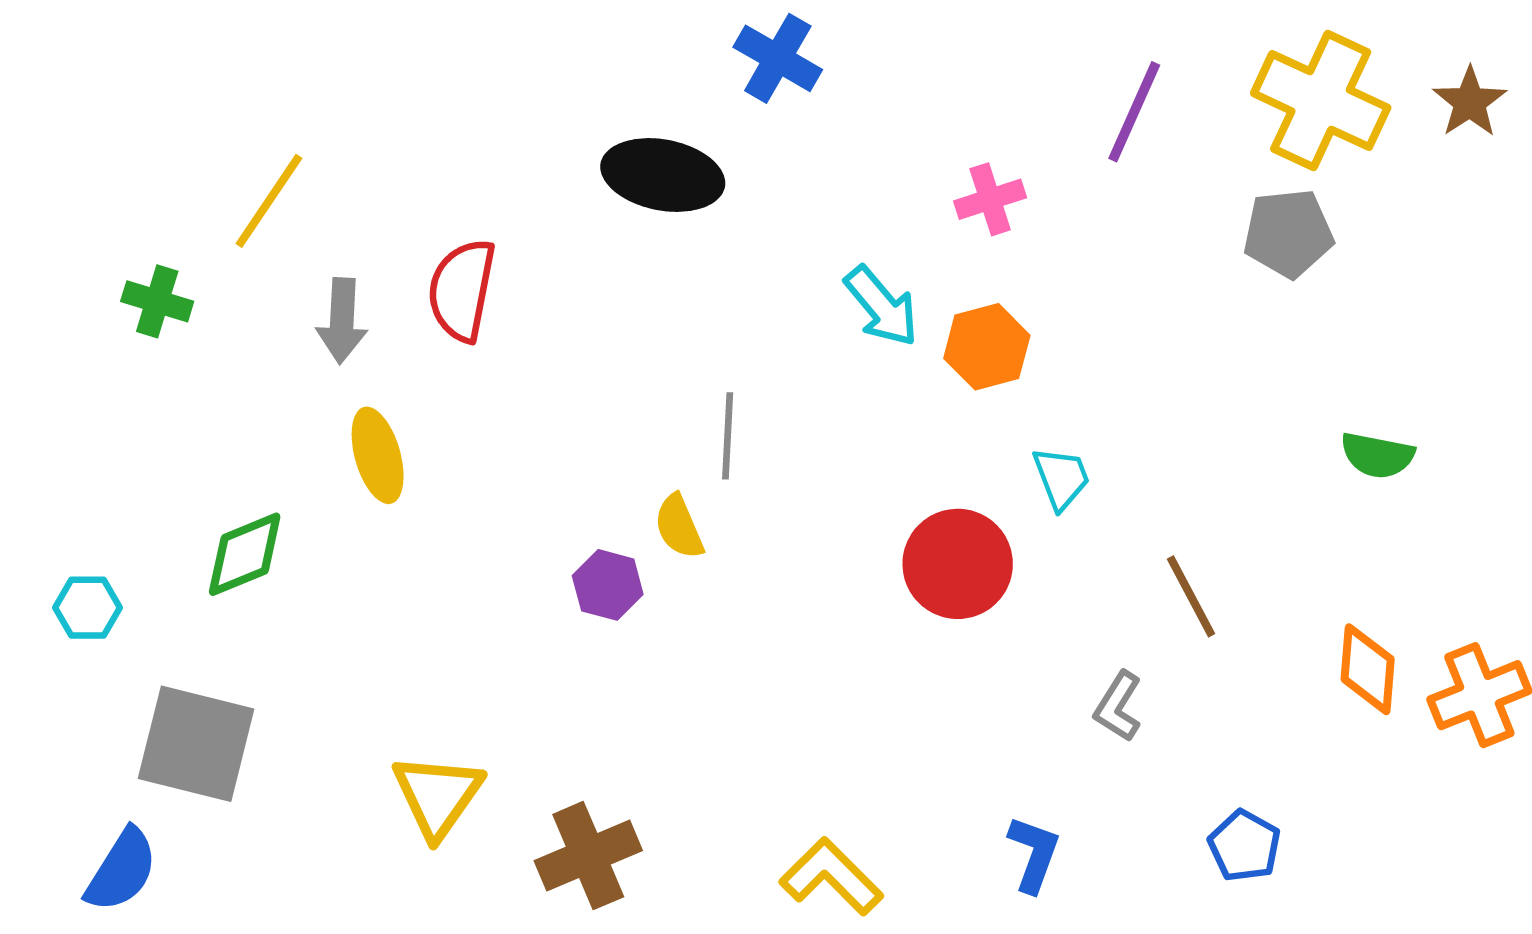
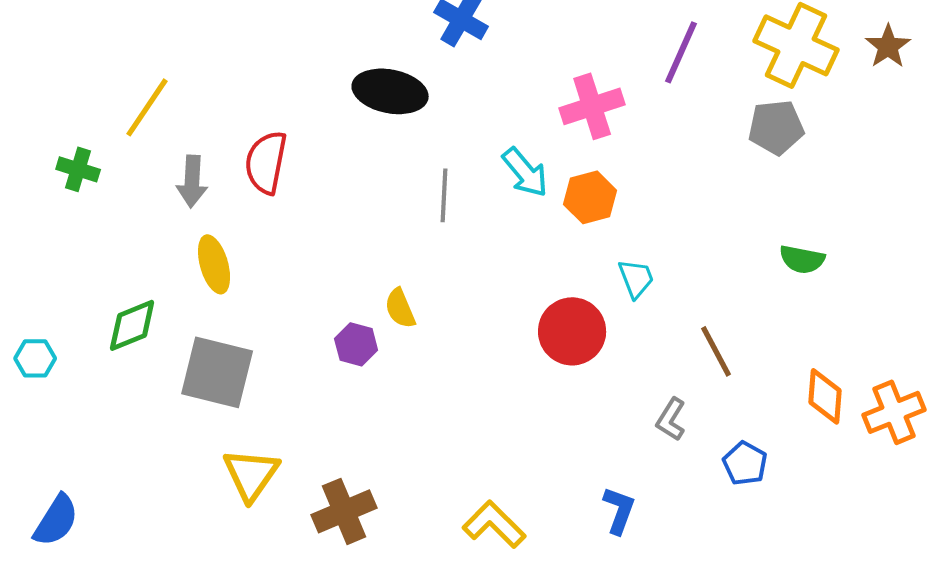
pink cross: (990, 199) -> (592, 106), size x1.5
gray line: (728, 436) -> (444, 195), moved
green semicircle: (1377, 455) -> (802, 259), moved
gray square: (196, 744) -> (217, 372), moved
blue pentagon: (1244, 846) -> (745, 463), moved

